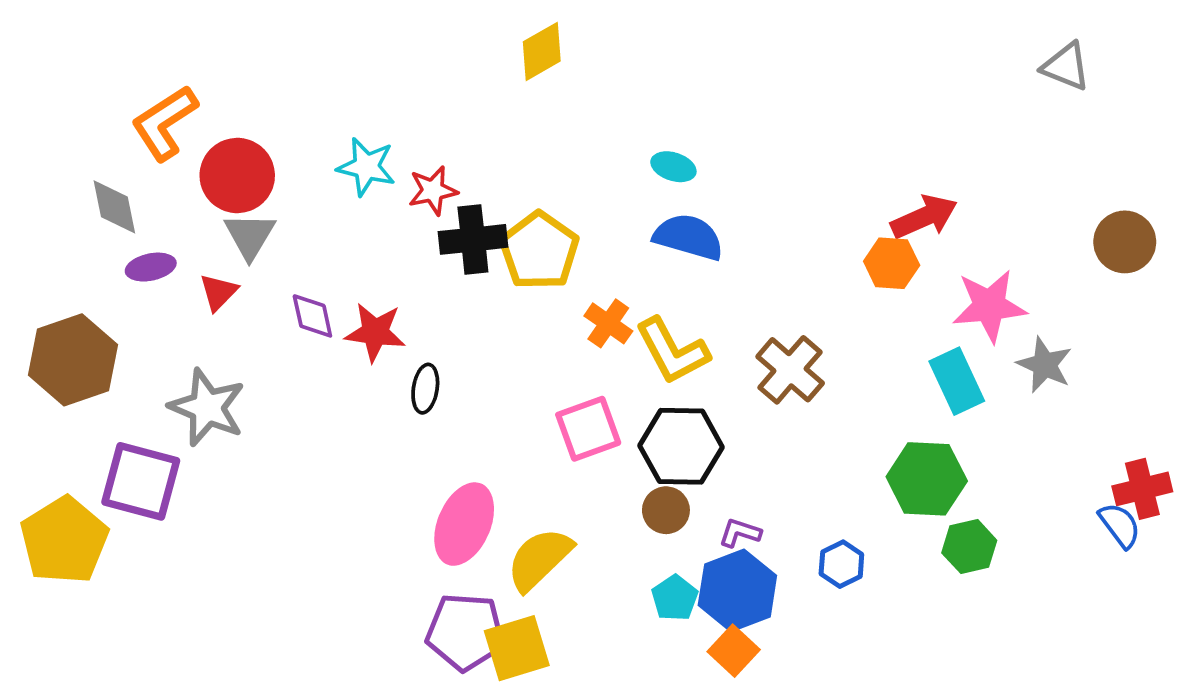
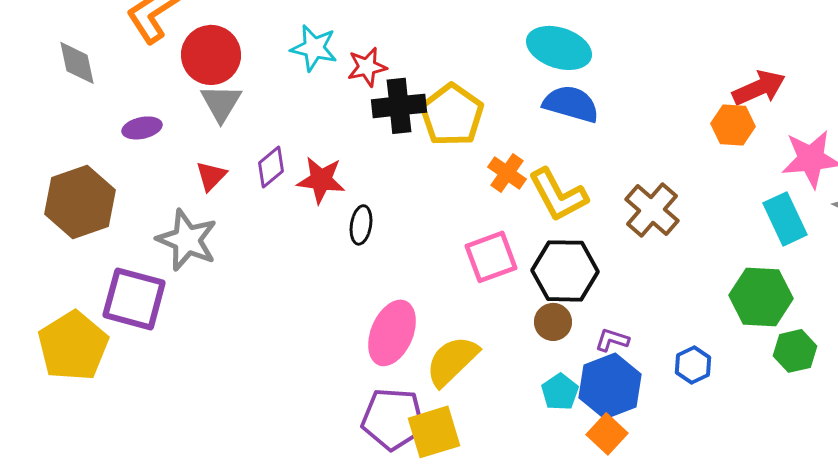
cyan ellipse: (673, 167) -> (559, 48), size x1.8
gray diamond: (114, 207) -> (77, 63), moved
red triangle: (218, 292) -> (211, 176), moved
purple diamond: (312, 316) -> (271, 167), turned 63

